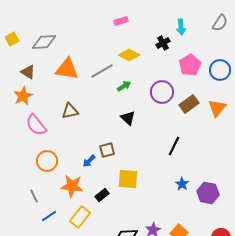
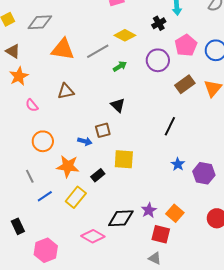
brown triangle: (28, 72) -> (13, 51), moved
purple circle: (162, 92) -> (158, 60), moved
black triangle: (128, 118) -> (118, 105), moved
pink semicircle: (36, 125) -> (32, 105), size x0.6
blue arrow: (89, 161) -> (85, 141), turned -120

